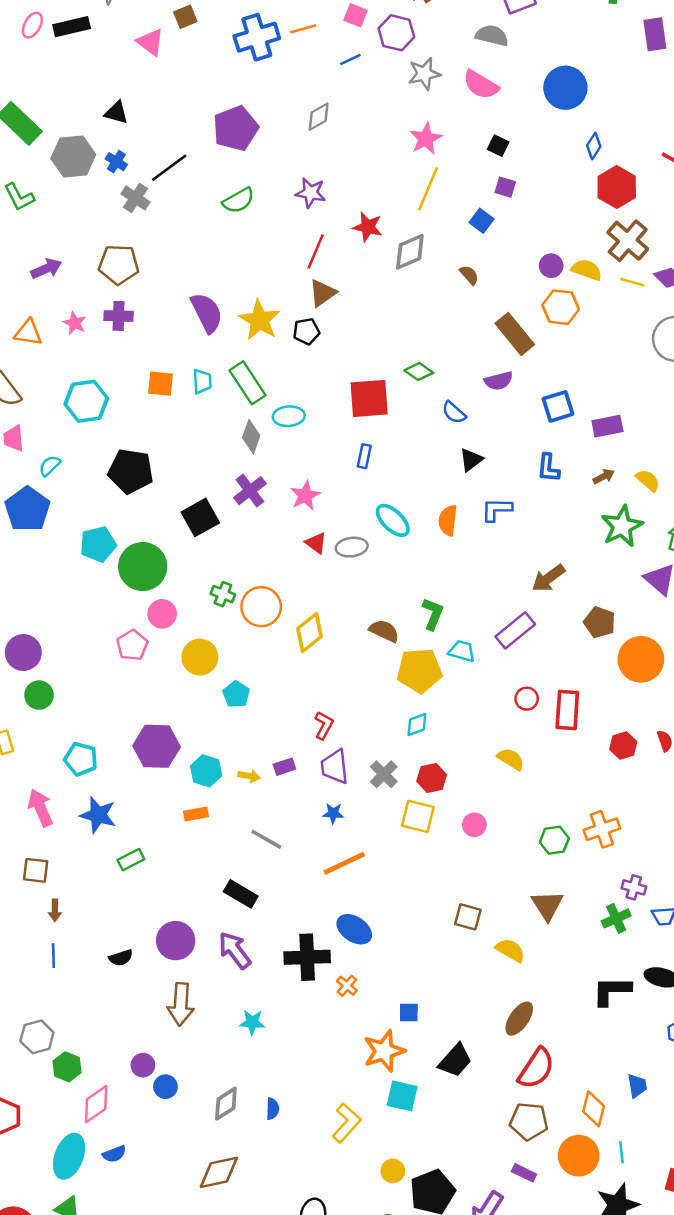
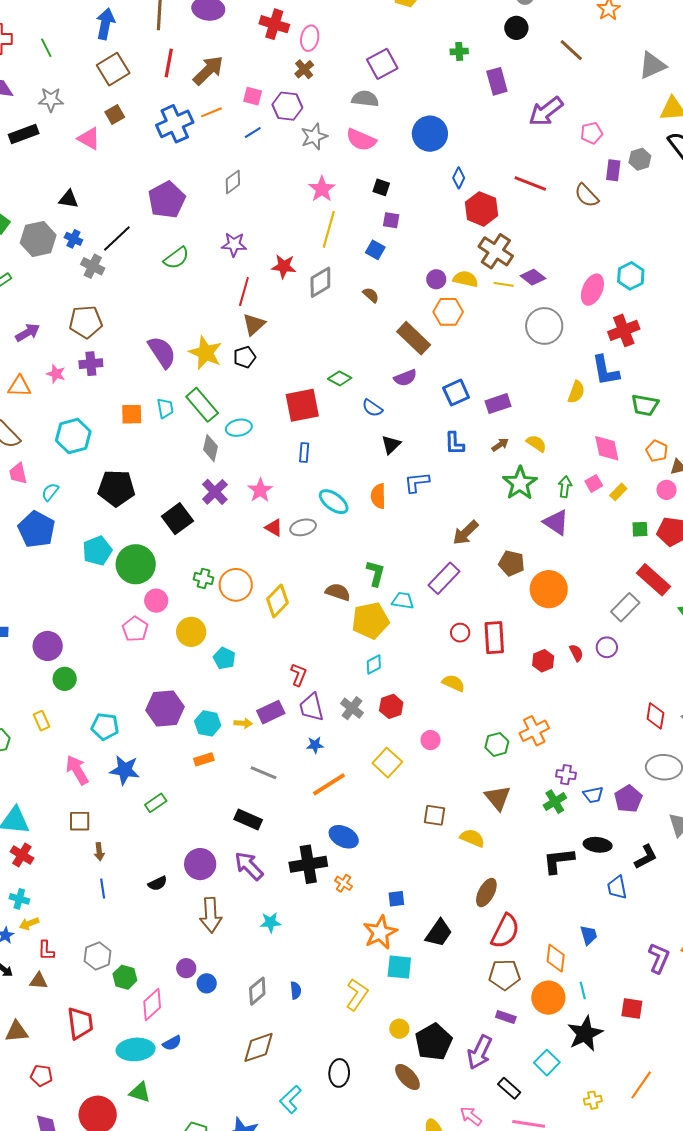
purple rectangle: (284, 767) -> (271, 712), size x1.5
yellow square: (418, 816) -> (387, 763), moved, turned 36
cyan ellipse: (69, 1156) -> (136, 1049), turned 72

